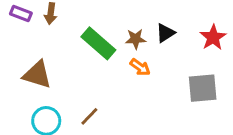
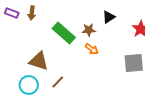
black triangle: (165, 33) -> (109, 17), moved
brown triangle: (37, 75) -> (39, 61), moved

